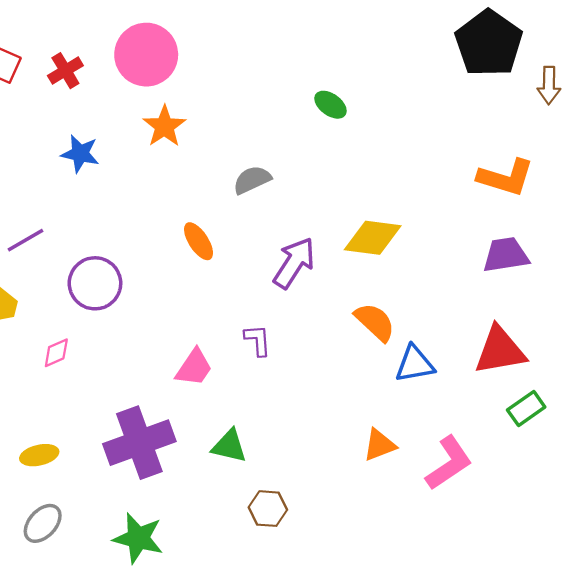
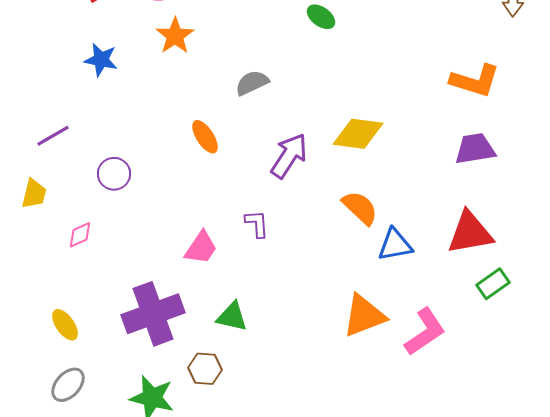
purple circle: (95, 283) -> (114, 174), size x0.7
orange triangle: (379, 445) -> (364, 316), size x1.5
yellow ellipse: (39, 455) -> (65, 325), turned 68
brown hexagon: (268, 509) -> (205, 369), moved

